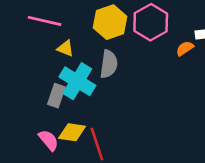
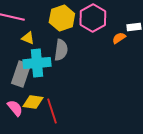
cyan cross: (77, 81) -> (37, 63), turned -36
gray rectangle: (56, 96) -> (21, 74), size x1.4

